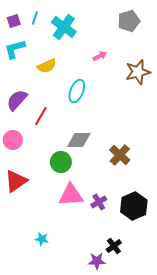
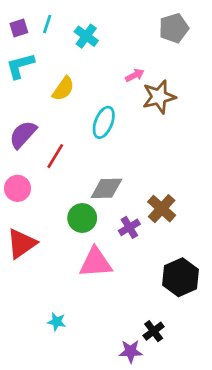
cyan cross: (64, 27) -> (86, 36), size x0.7
yellow semicircle: (47, 66) -> (63, 89), turned -30
brown star: (138, 72) -> (159, 97), moved
purple cross: (99, 202) -> (129, 227), moved

